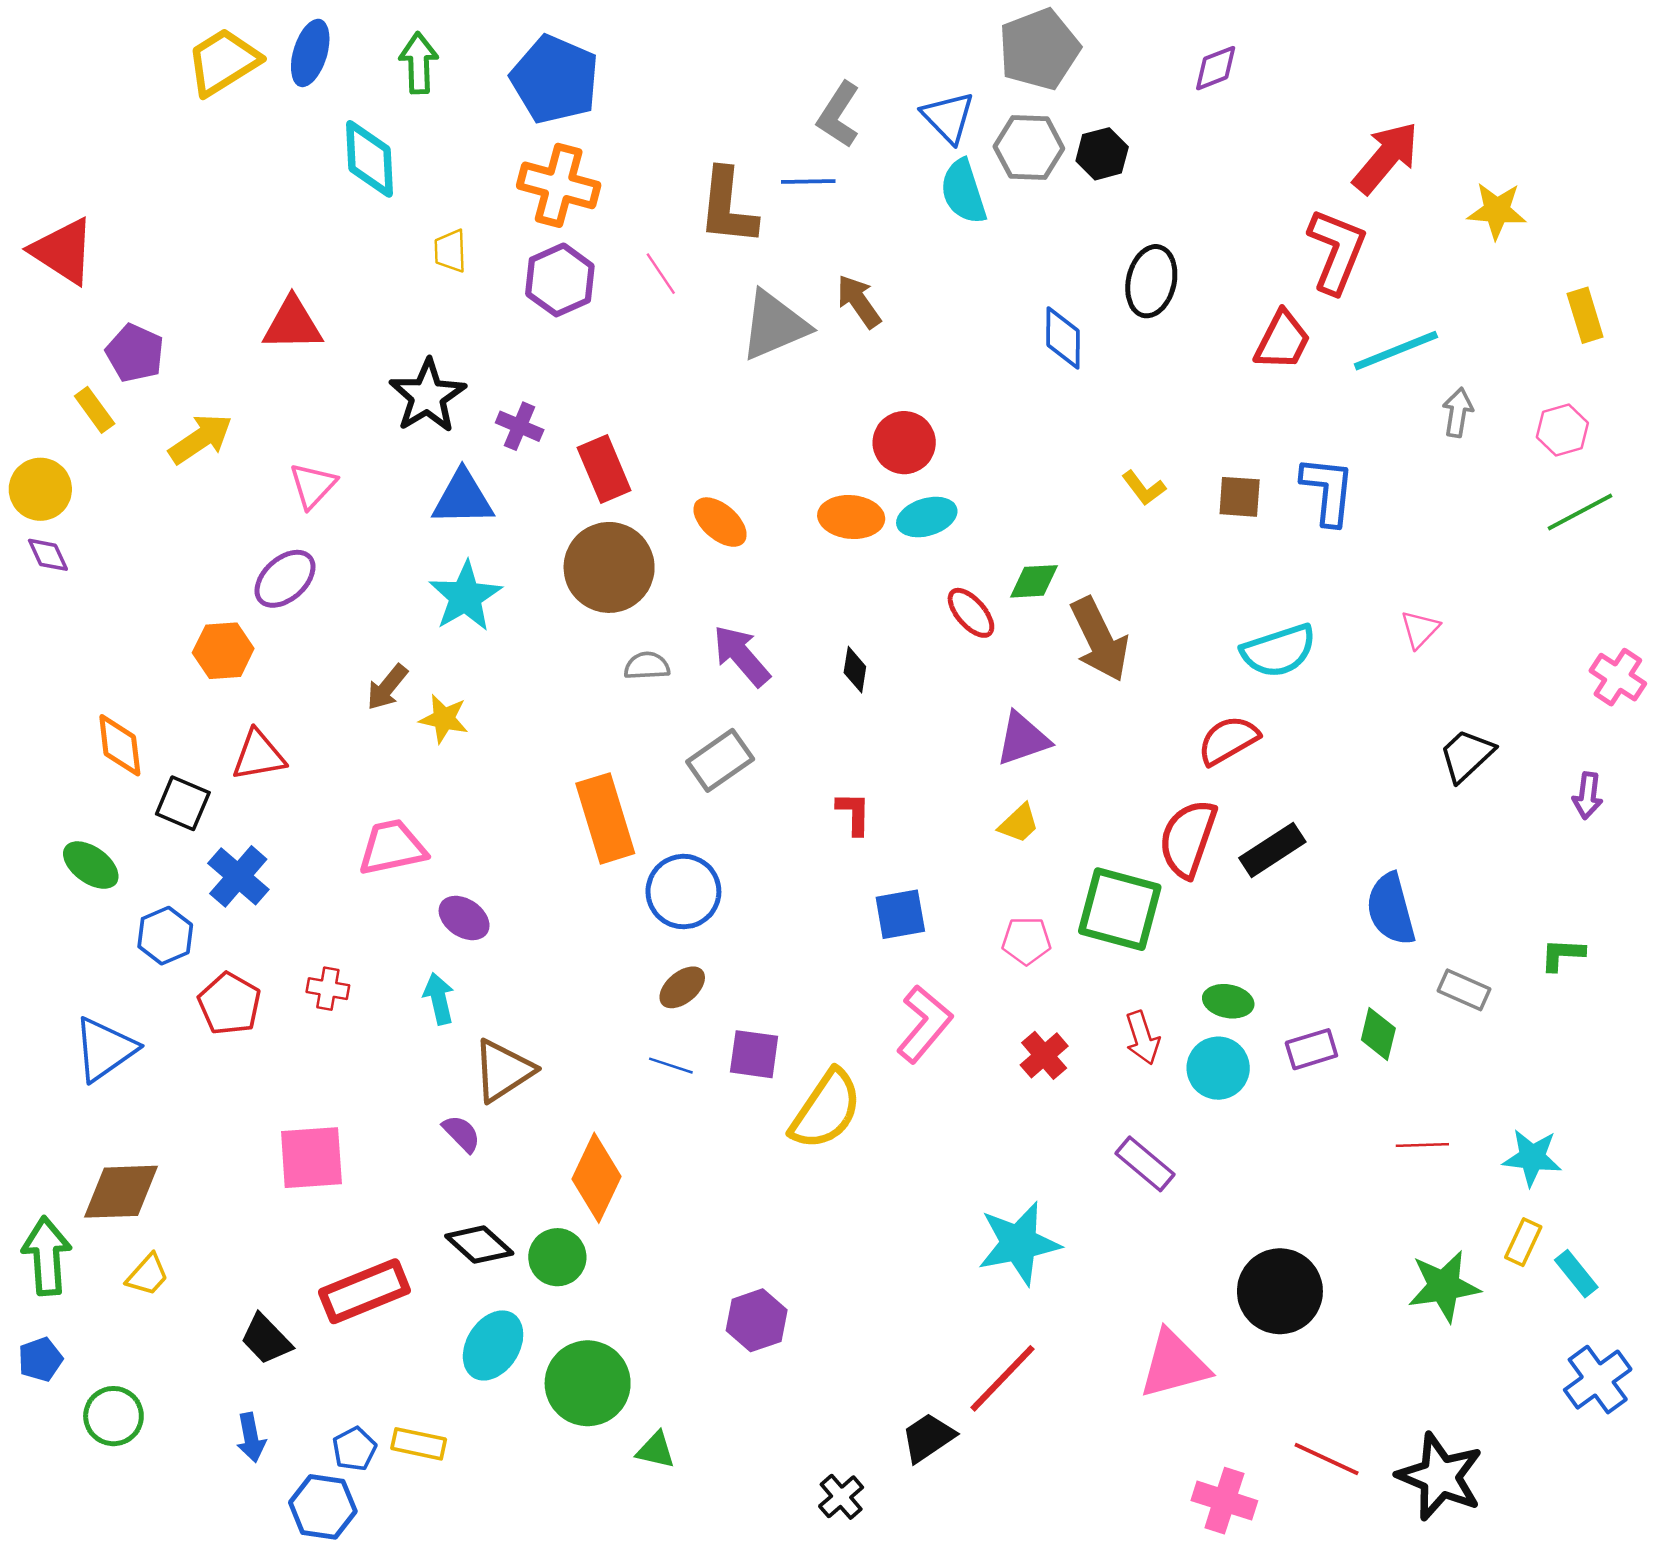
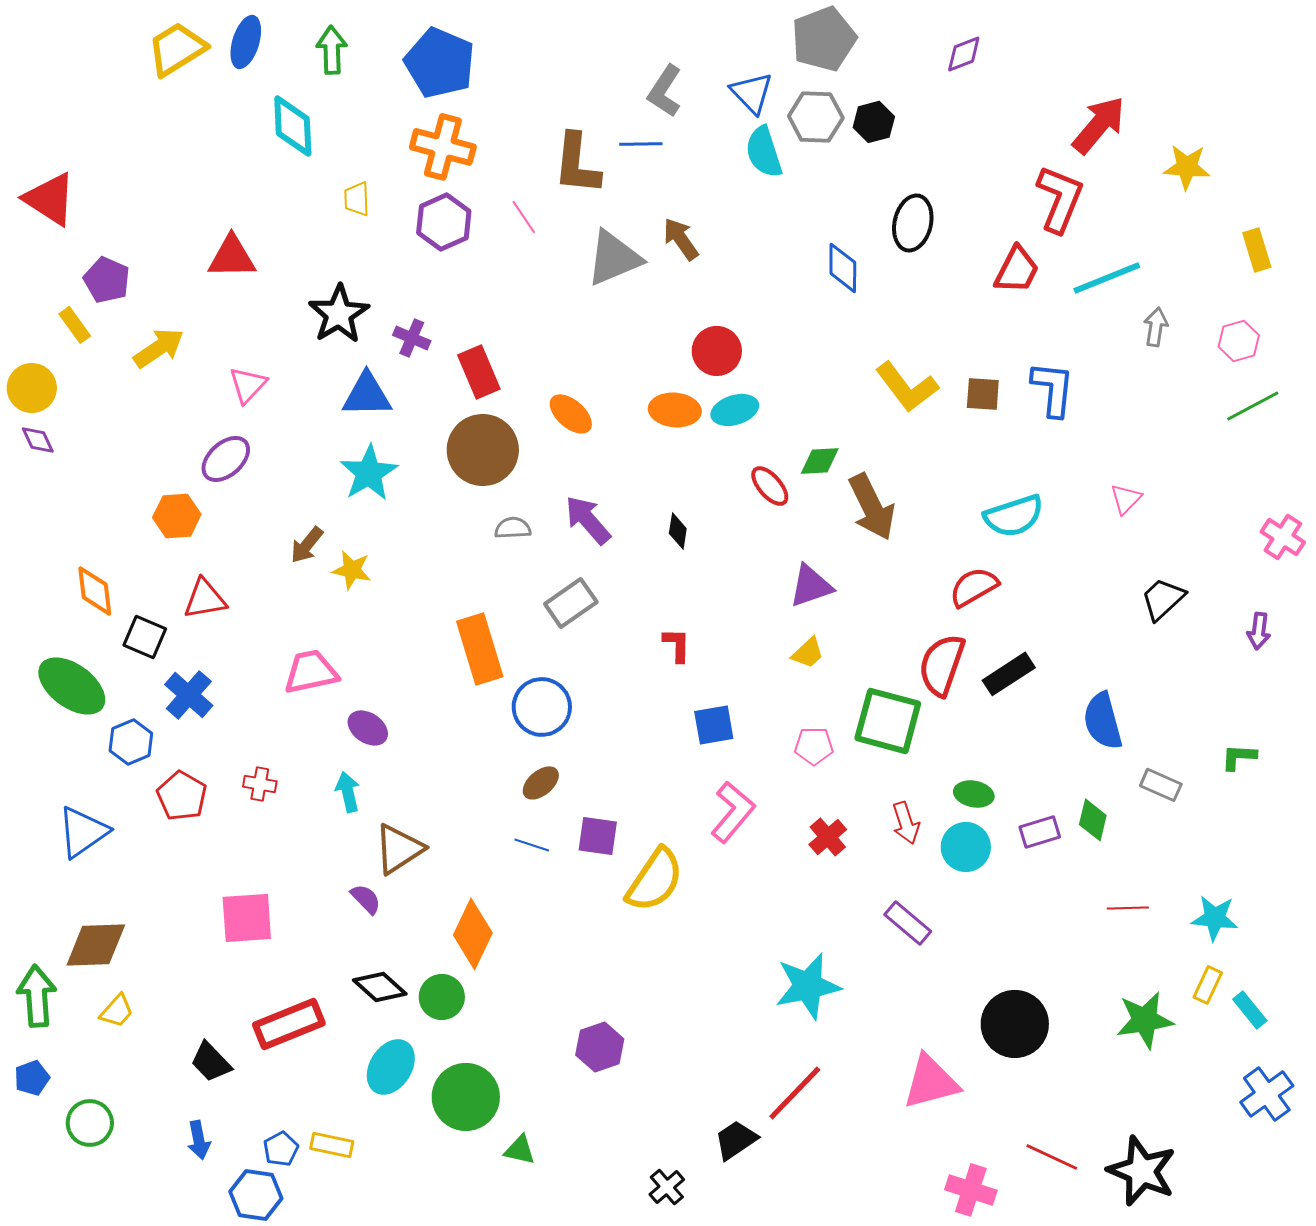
yellow L-shape: (1144, 488) -> (907, 387), size x1.8
green ellipse: (91, 865) -> (72, 686), size x1.5

